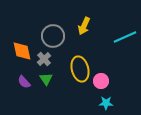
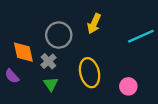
pink circle: (101, 81) -> (128, 86), moved
purple semicircle: (24, 82) -> (12, 76), moved

